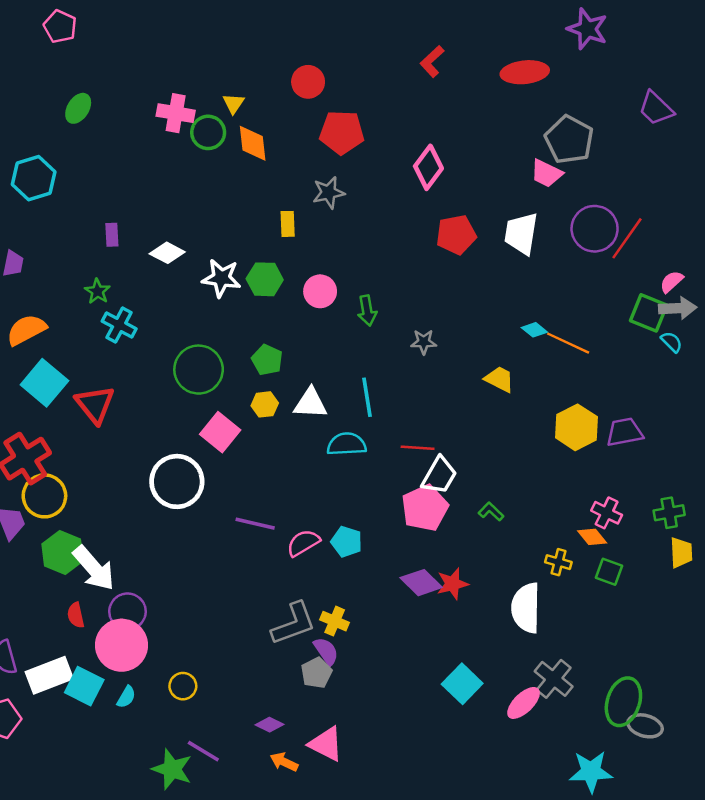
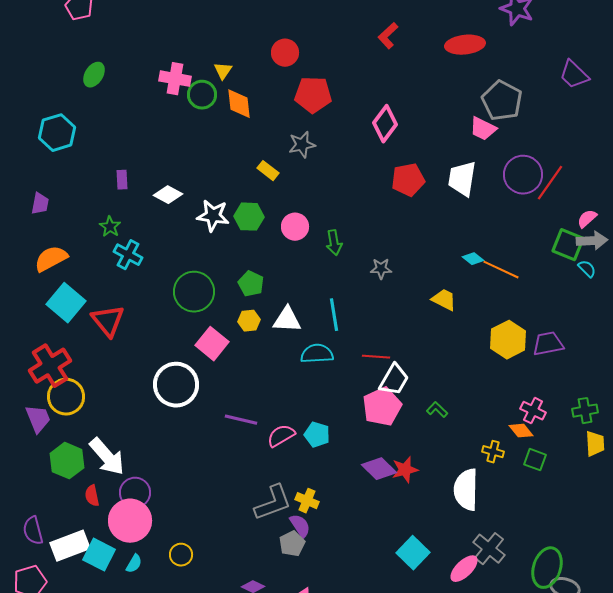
yellow rectangle: (288, 224) -> (268, 171), turned -50
green hexagon: (63, 552) -> (67, 461), moved

